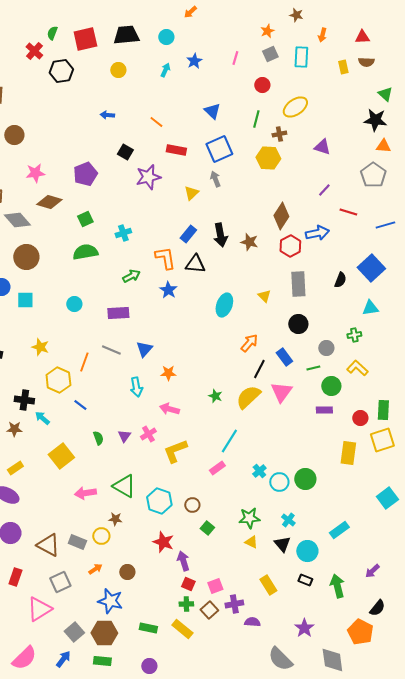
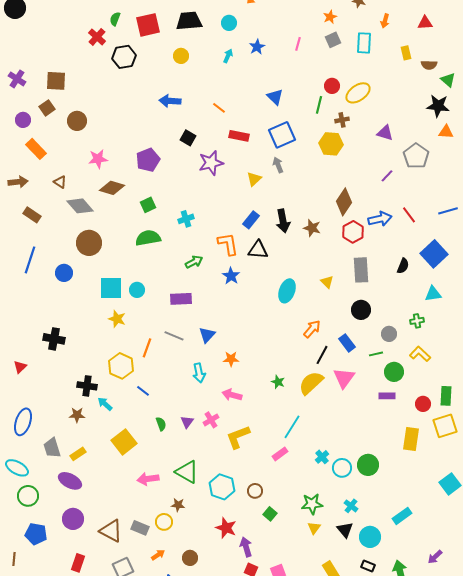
brown semicircle: (366, 62) -> (429, 65), moved
red circle: (262, 85) -> (332, 86), moved
blue arrow: (107, 115) -> (170, 101), size x1.5
gray pentagon: (373, 175) -> (416, 156), moved
red line: (348, 212) -> (409, 215), moved, turned 36
cyan square: (25, 300) -> (111, 288), moved, size x1.4
yellow star: (40, 347) -> (117, 319), moved
yellow triangle: (251, 542) -> (314, 528), turned 40

